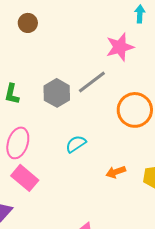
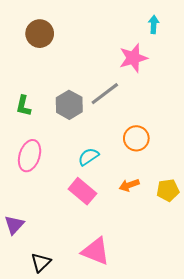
brown circle: (28, 23) -> (40, 34), size x1.4
orange circle: (135, 110) -> (136, 138), moved, size x0.7
pink rectangle: (25, 178) -> (82, 191), moved

